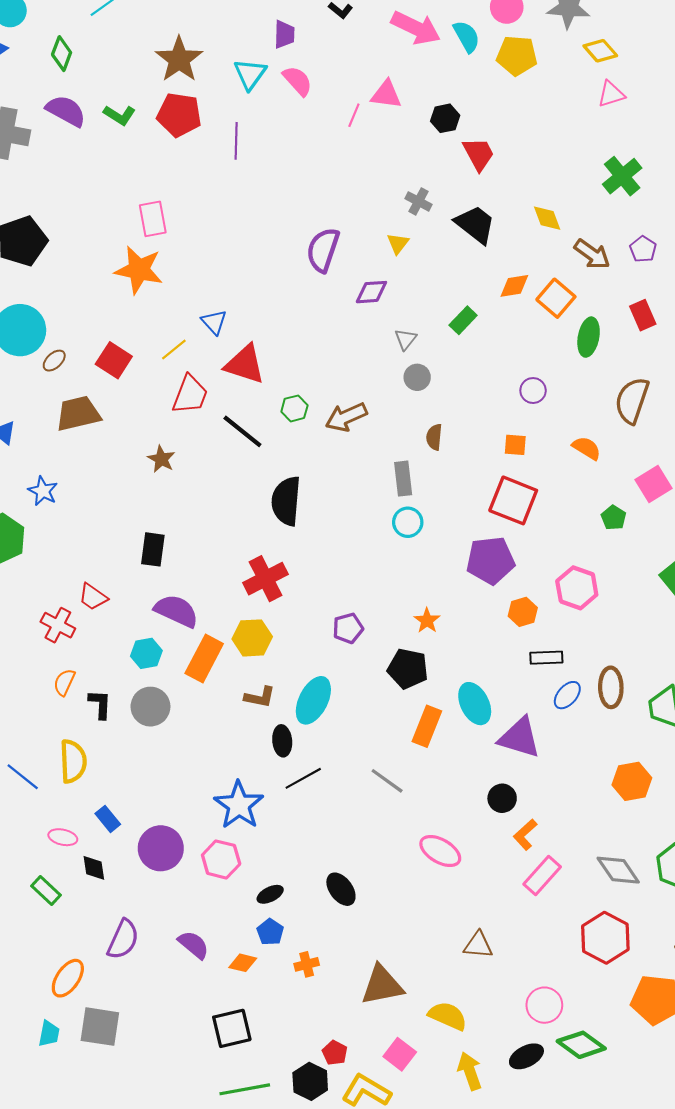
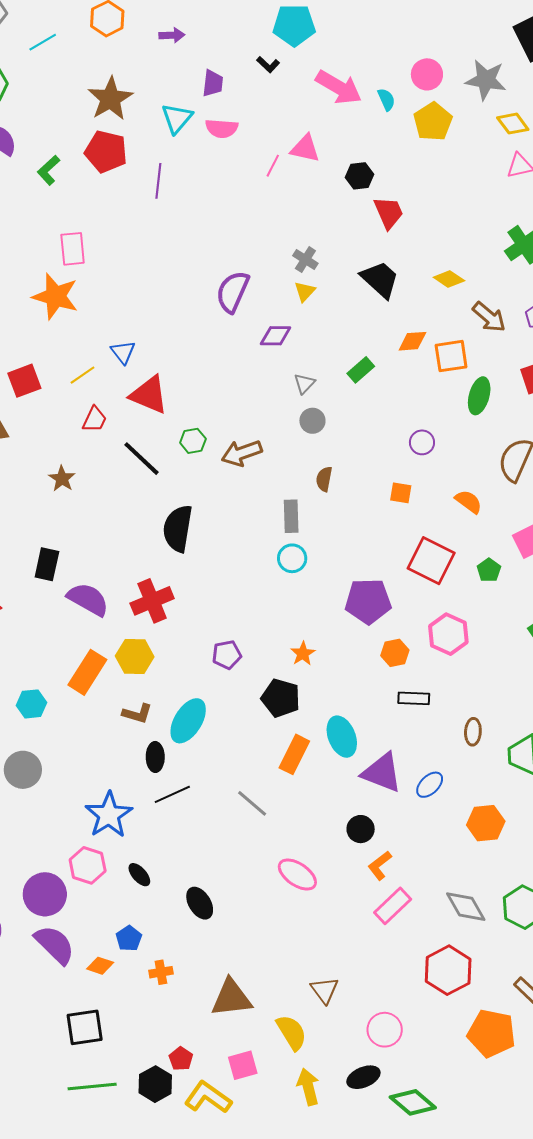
cyan semicircle: (467, 36) -> (386, 99), size x0.7
yellow pentagon: (517, 56) -> (433, 122), turned 30
pink semicircle: (298, 81) -> (222, 128), turned 132
green L-shape: (120, 115) -> (49, 170), moved, turned 100
gray cross: (419, 201) -> (305, 260), moved
yellow diamond: (547, 218) -> (449, 279), turned -40
orange square: (556, 298) -> (451, 356), turned 36
red square: (114, 360) -> (24, 381), turned 32
red trapezoid: (190, 395) -> (94, 419), size x0.7
red square: (513, 500) -> (431, 561), moved
purple semicircle: (176, 611) -> (88, 599), moved
cyan hexagon: (146, 653) -> (31, 704), moved
brown ellipse: (611, 687) -> (473, 732), size x0.7
blue ellipse: (567, 695) -> (430, 785), moved
gray circle: (150, 707) -> (23, 770), moved
purple circle: (161, 848) -> (45, 894), moved
black ellipse: (270, 894) -> (139, 875), moved, turned 70
purple semicircle: (194, 945) -> (55, 945), size x1.4
brown triangle: (478, 945) -> (325, 990), moved, turned 44
yellow semicircle: (448, 1016) -> (292, 1032), turned 30
green diamond: (581, 1045) -> (413, 1102), moved
pink square: (400, 1054) -> (243, 1065), turned 32

